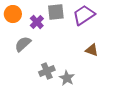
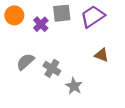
gray semicircle: (23, 44) -> (25, 62), moved
gray cross: (47, 71) -> (52, 68), moved, turned -35

